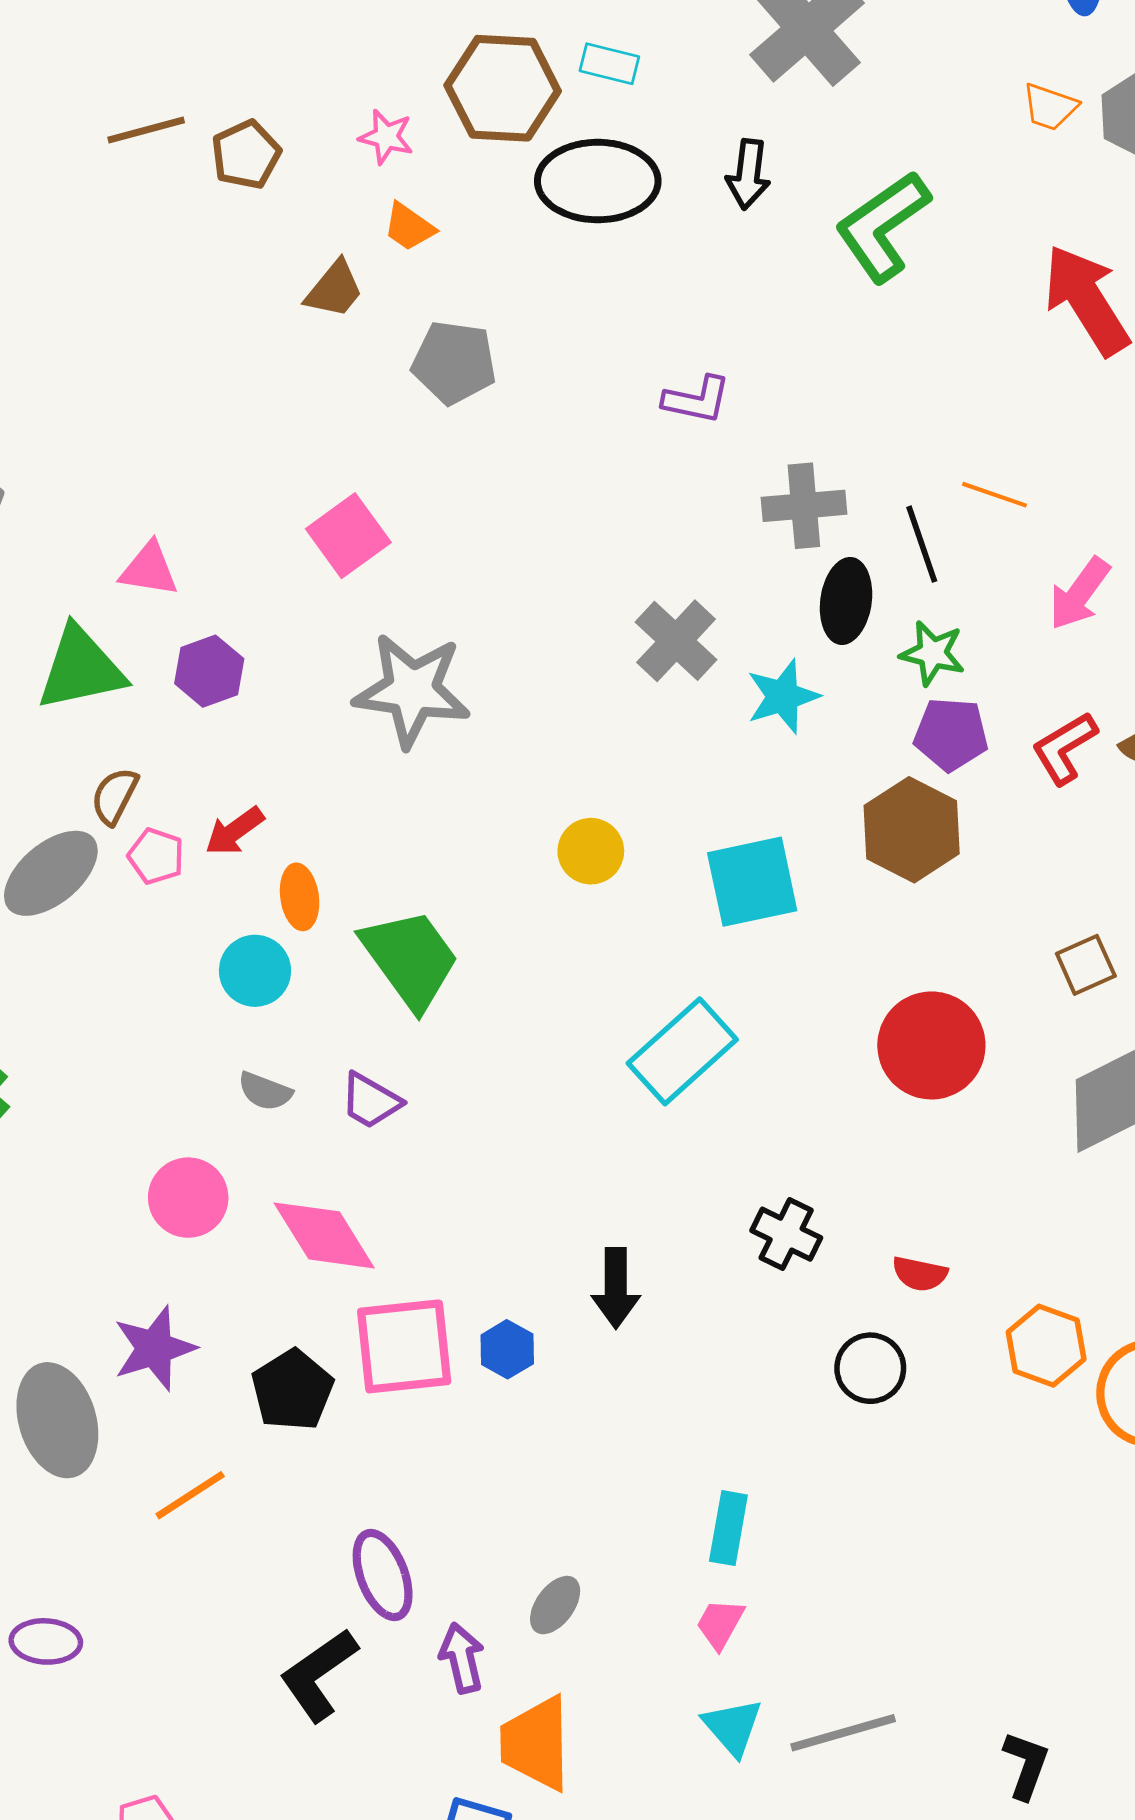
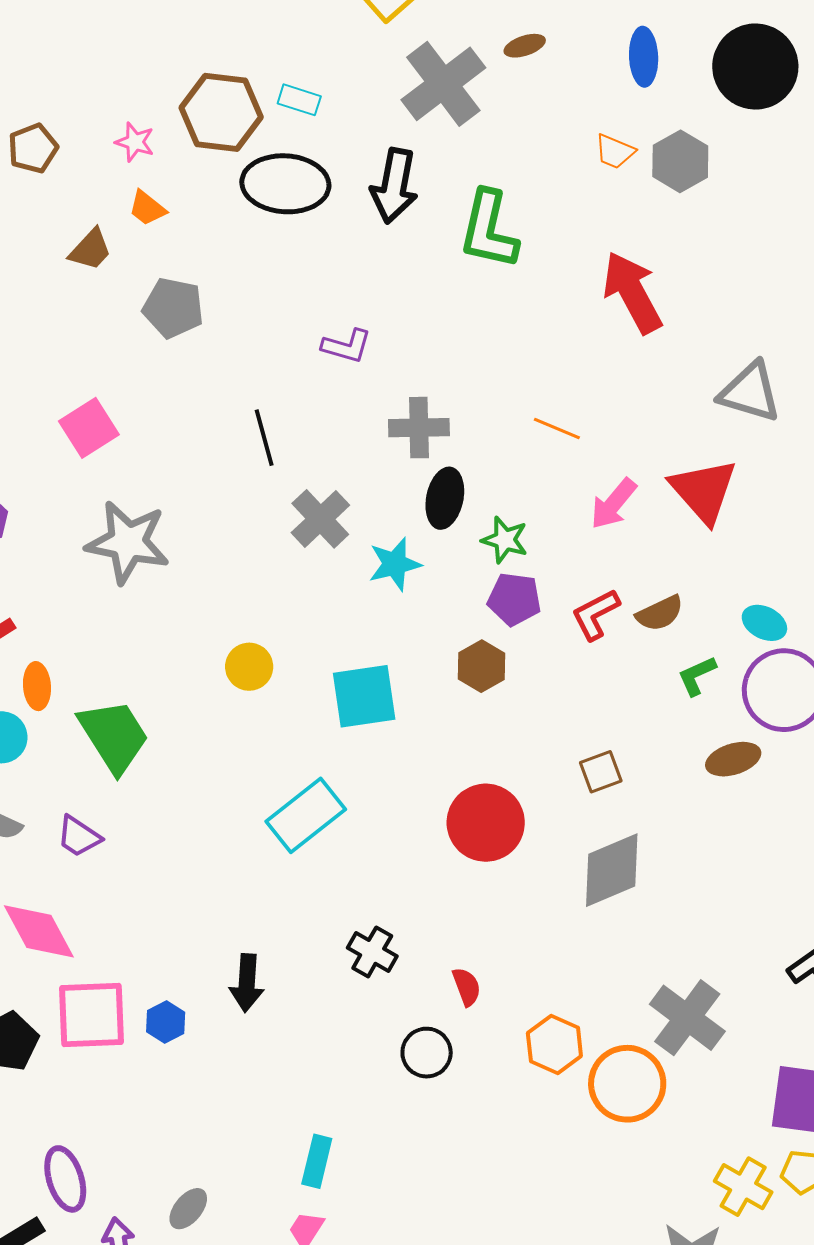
black arrow: (748, 174) -> (394, 186), size x1.5
green L-shape: (883, 226) -> (489, 230), turned -46
black line: (922, 544) -> (264, 438), moved
brown hexagon: (912, 830) -> (481, 666), size x0.7
red semicircle: (920, 1274) -> (467, 987), turned -126

